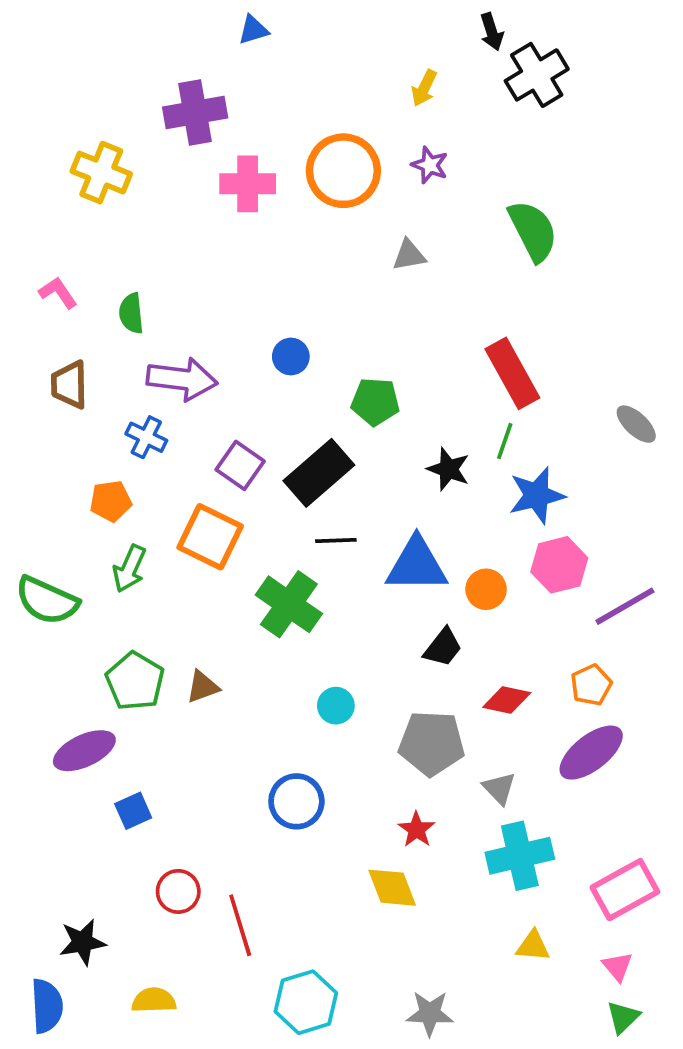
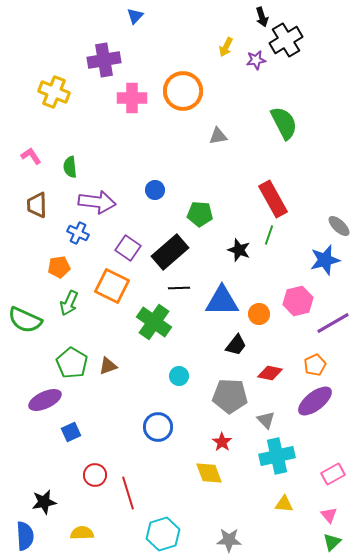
blue triangle: (253, 30) -> (135, 16), turned -30
purple star: (430, 165) -> (256, 60), moved, turned -30
blue star: (537, 495) -> (325, 260), moved
pink rectangle: (625, 890) -> (333, 474), size x0.7

